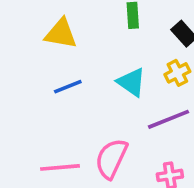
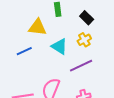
yellow triangle: (61, 34) -> (37, 27), moved

